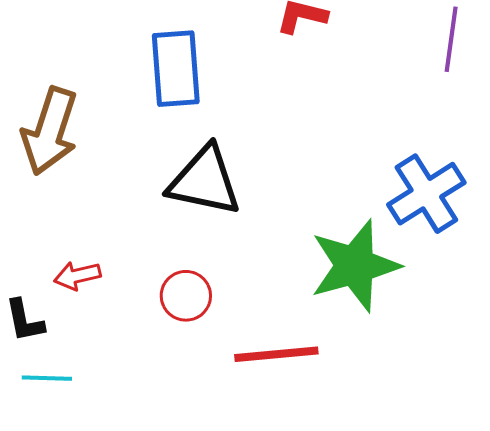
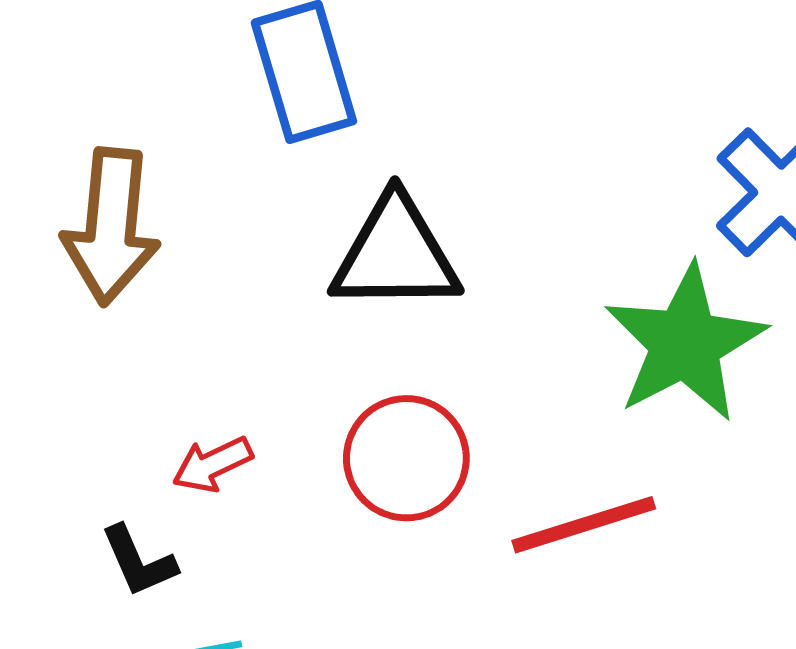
red circle: (186, 296) -> (406, 458), size x1.4

